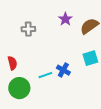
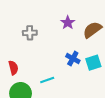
blue cross: (63, 70) -> (73, 58), moved

